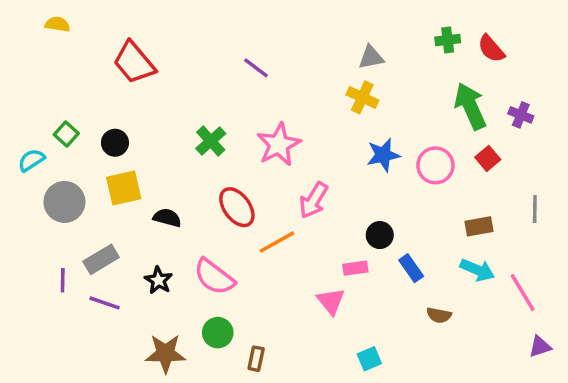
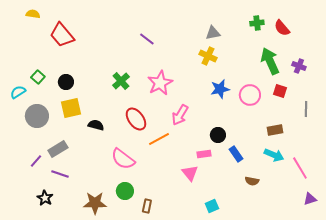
red trapezoid: (134, 63) -> (62, 35), moved
red square: (488, 158) -> (280, 91), turned -32
gray line: (535, 209) -> (306, 109), moved
purple line: (63, 280) -> (36, 161), turned 40
black star: (159, 280) -> (45, 198), moved

